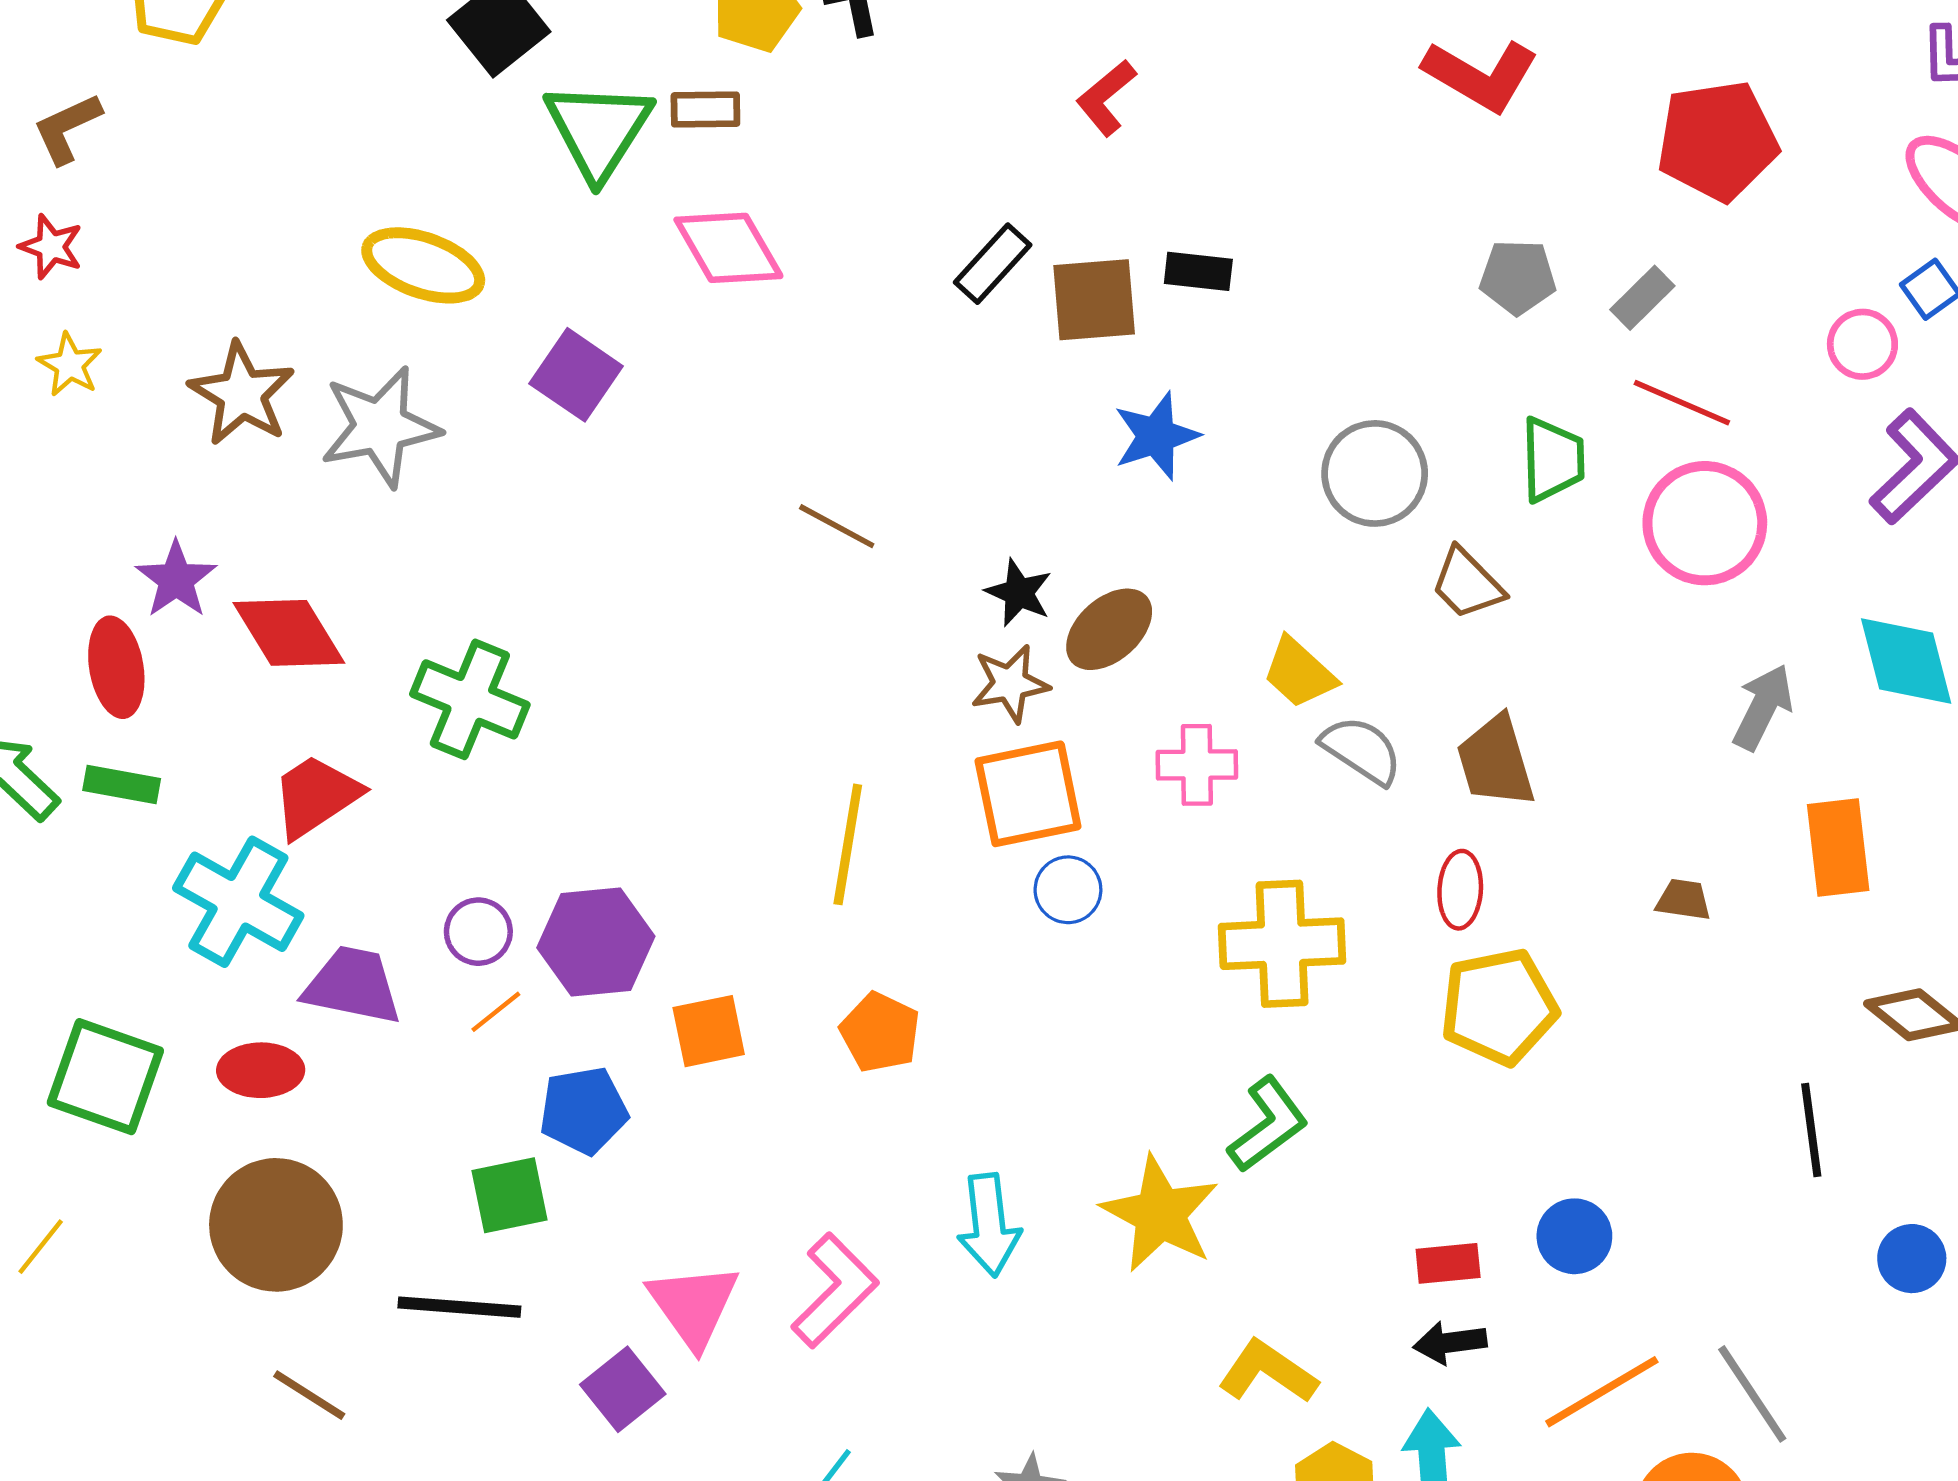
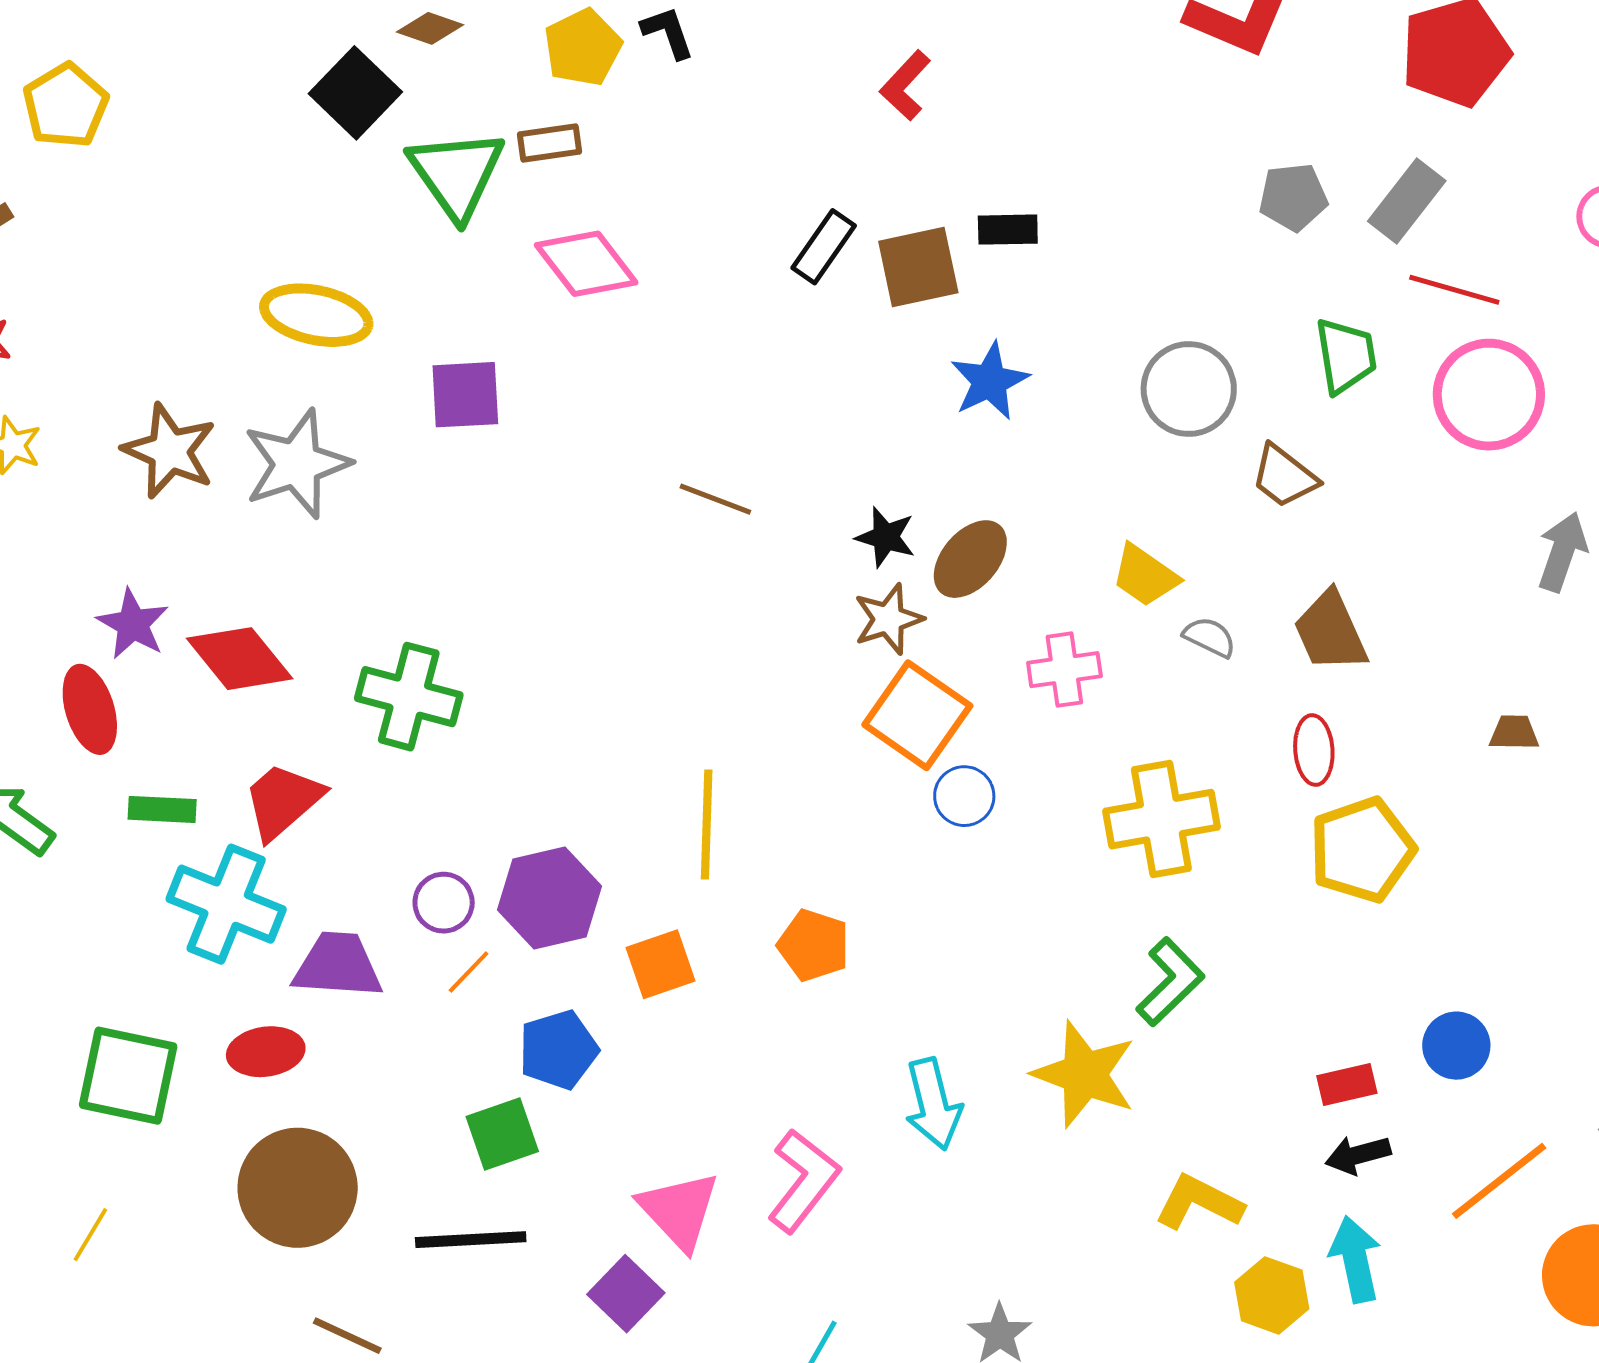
gray rectangle: (1642, 298) -> (1407, 201), size x1.4
purple square: (576, 375) -> (465, 395), turned -30
gray semicircle: (1362, 750) -> (1210, 637), size x0.7
green rectangle: (122, 785) -> (162, 809), moved
orange square: (1028, 794) -> (917, 715), turned -36
yellow line: (848, 844) -> (707, 825), moved

